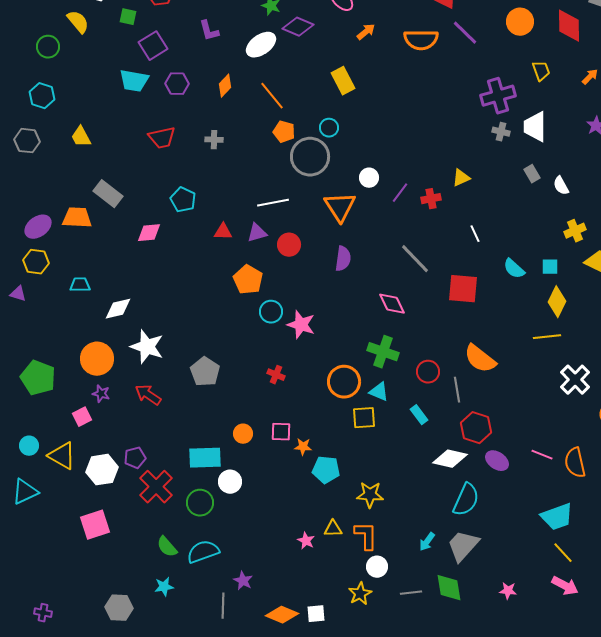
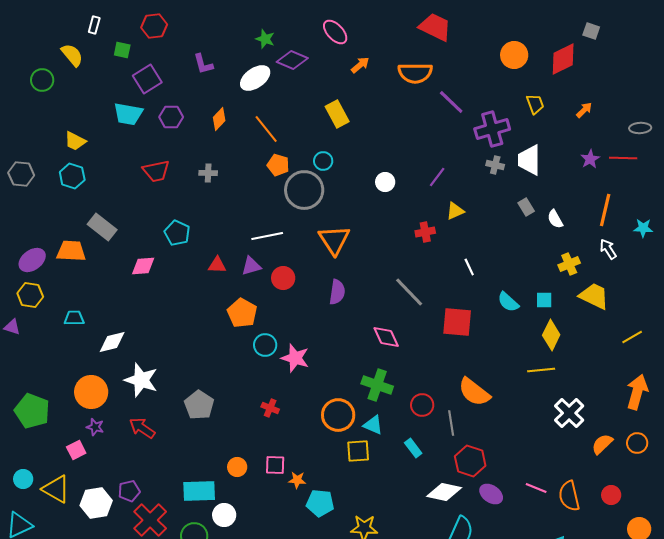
red diamond: (569, 26) -> (563, 59), turned 64
purple line: (465, 33) -> (451, 102), moved
cyan hexagon: (42, 96) -> (72, 176), moved
yellow trapezoid: (81, 137) -> (75, 141), moved, turned -35
white circle: (369, 178) -> (385, 182), moved
purple line: (400, 193) -> (437, 177), moved

